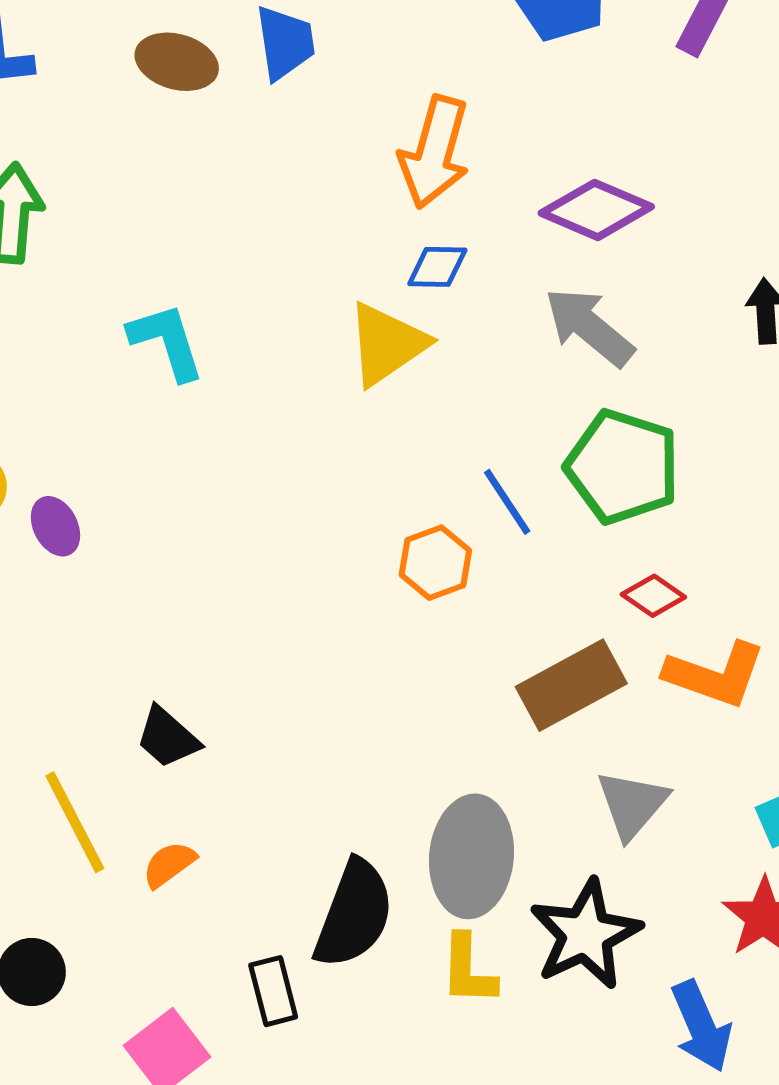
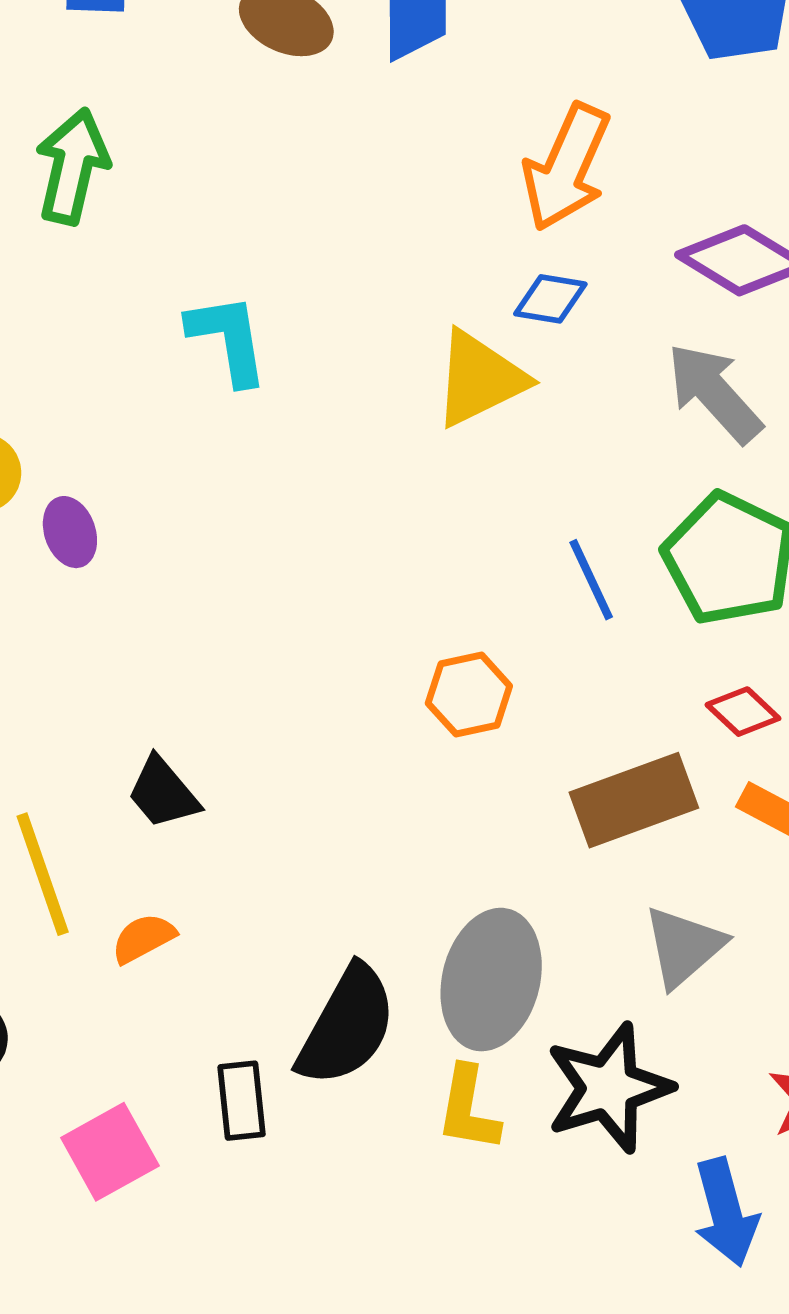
orange hexagon: (435, 563) -> (469, 695), moved

